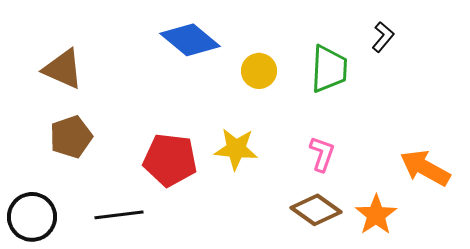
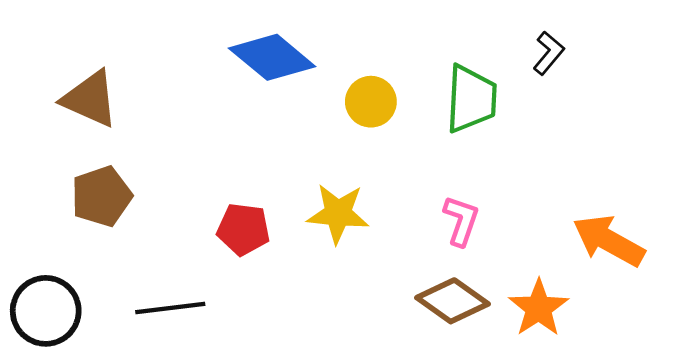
red pentagon: (170, 160) -> (243, 229), size x0.7

